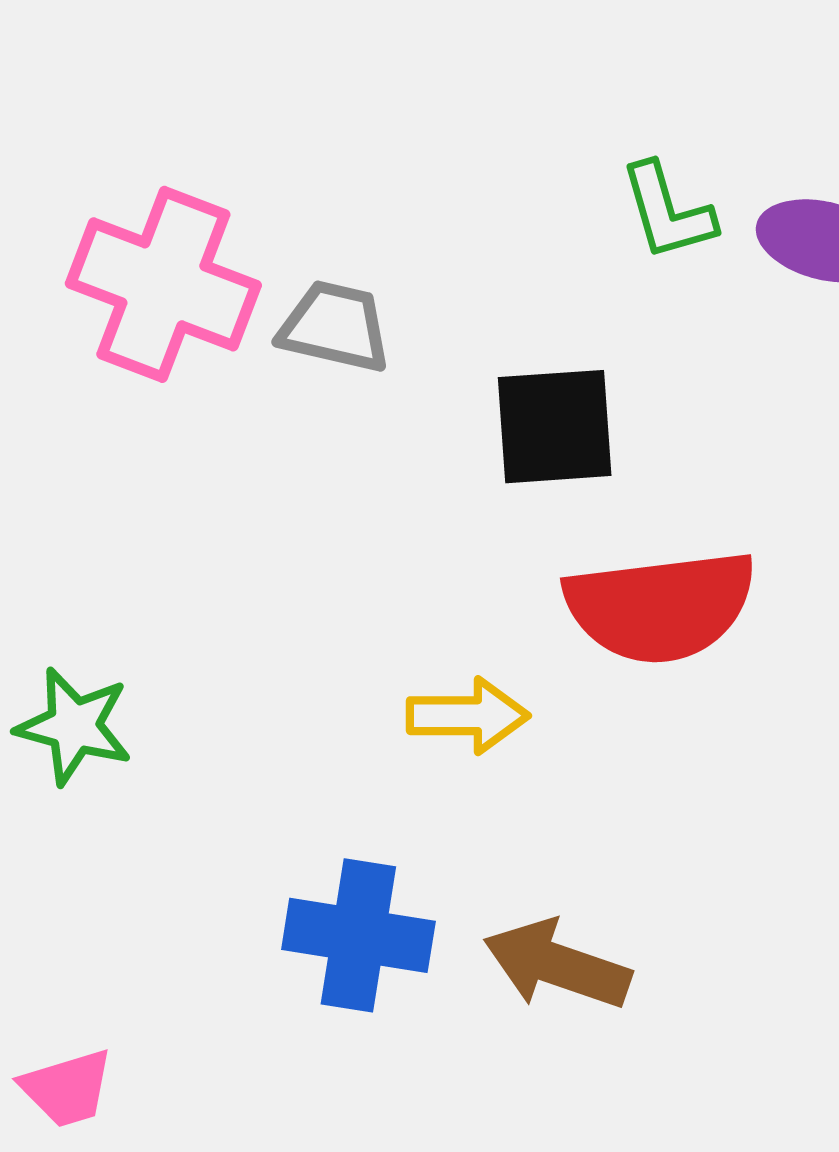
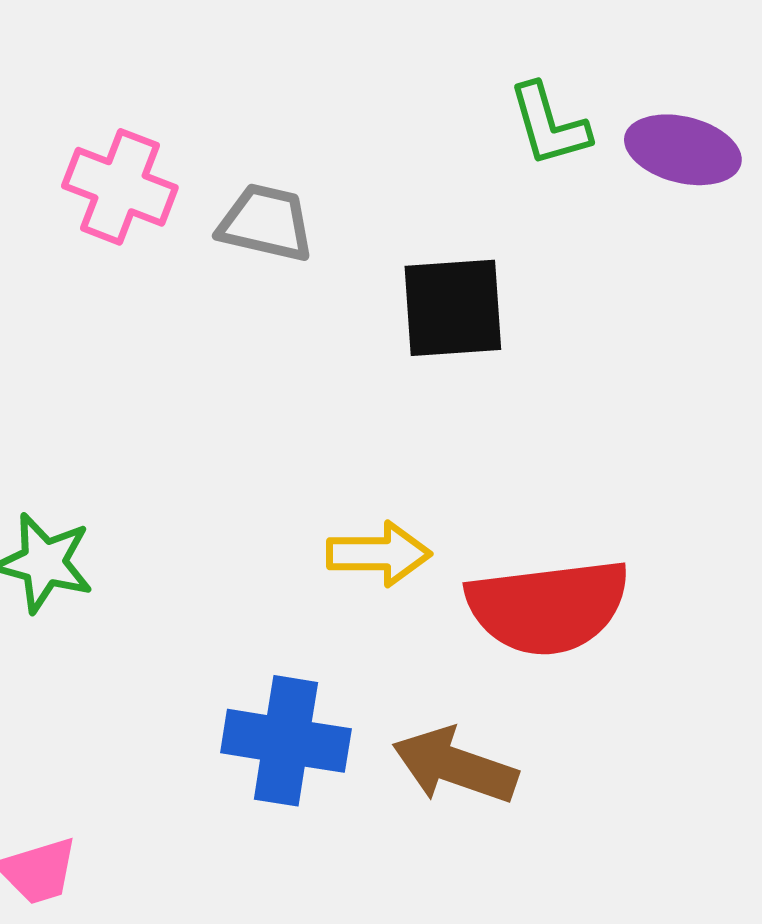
pink cross: (163, 284) -> (120, 187), size x0.7
red semicircle: (660, 606) -> (548, 607), moved

